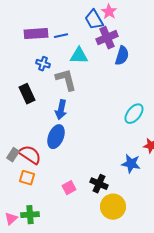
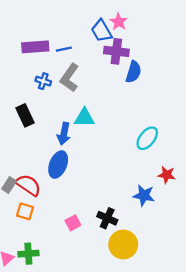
purple cross: (107, 38) -> (116, 51), turned 30
cyan triangle: (79, 56) -> (84, 118), moved
gray L-shape: (66, 80) -> (70, 78), moved, turned -130

